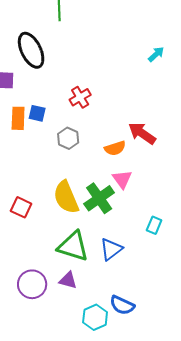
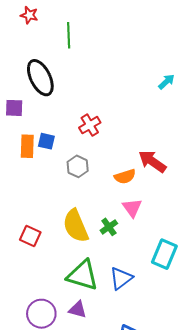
green cross: (99, 198) -> (109, 227), size x0.6
cyan rectangle: (154, 225) -> (164, 254), size x1.6

